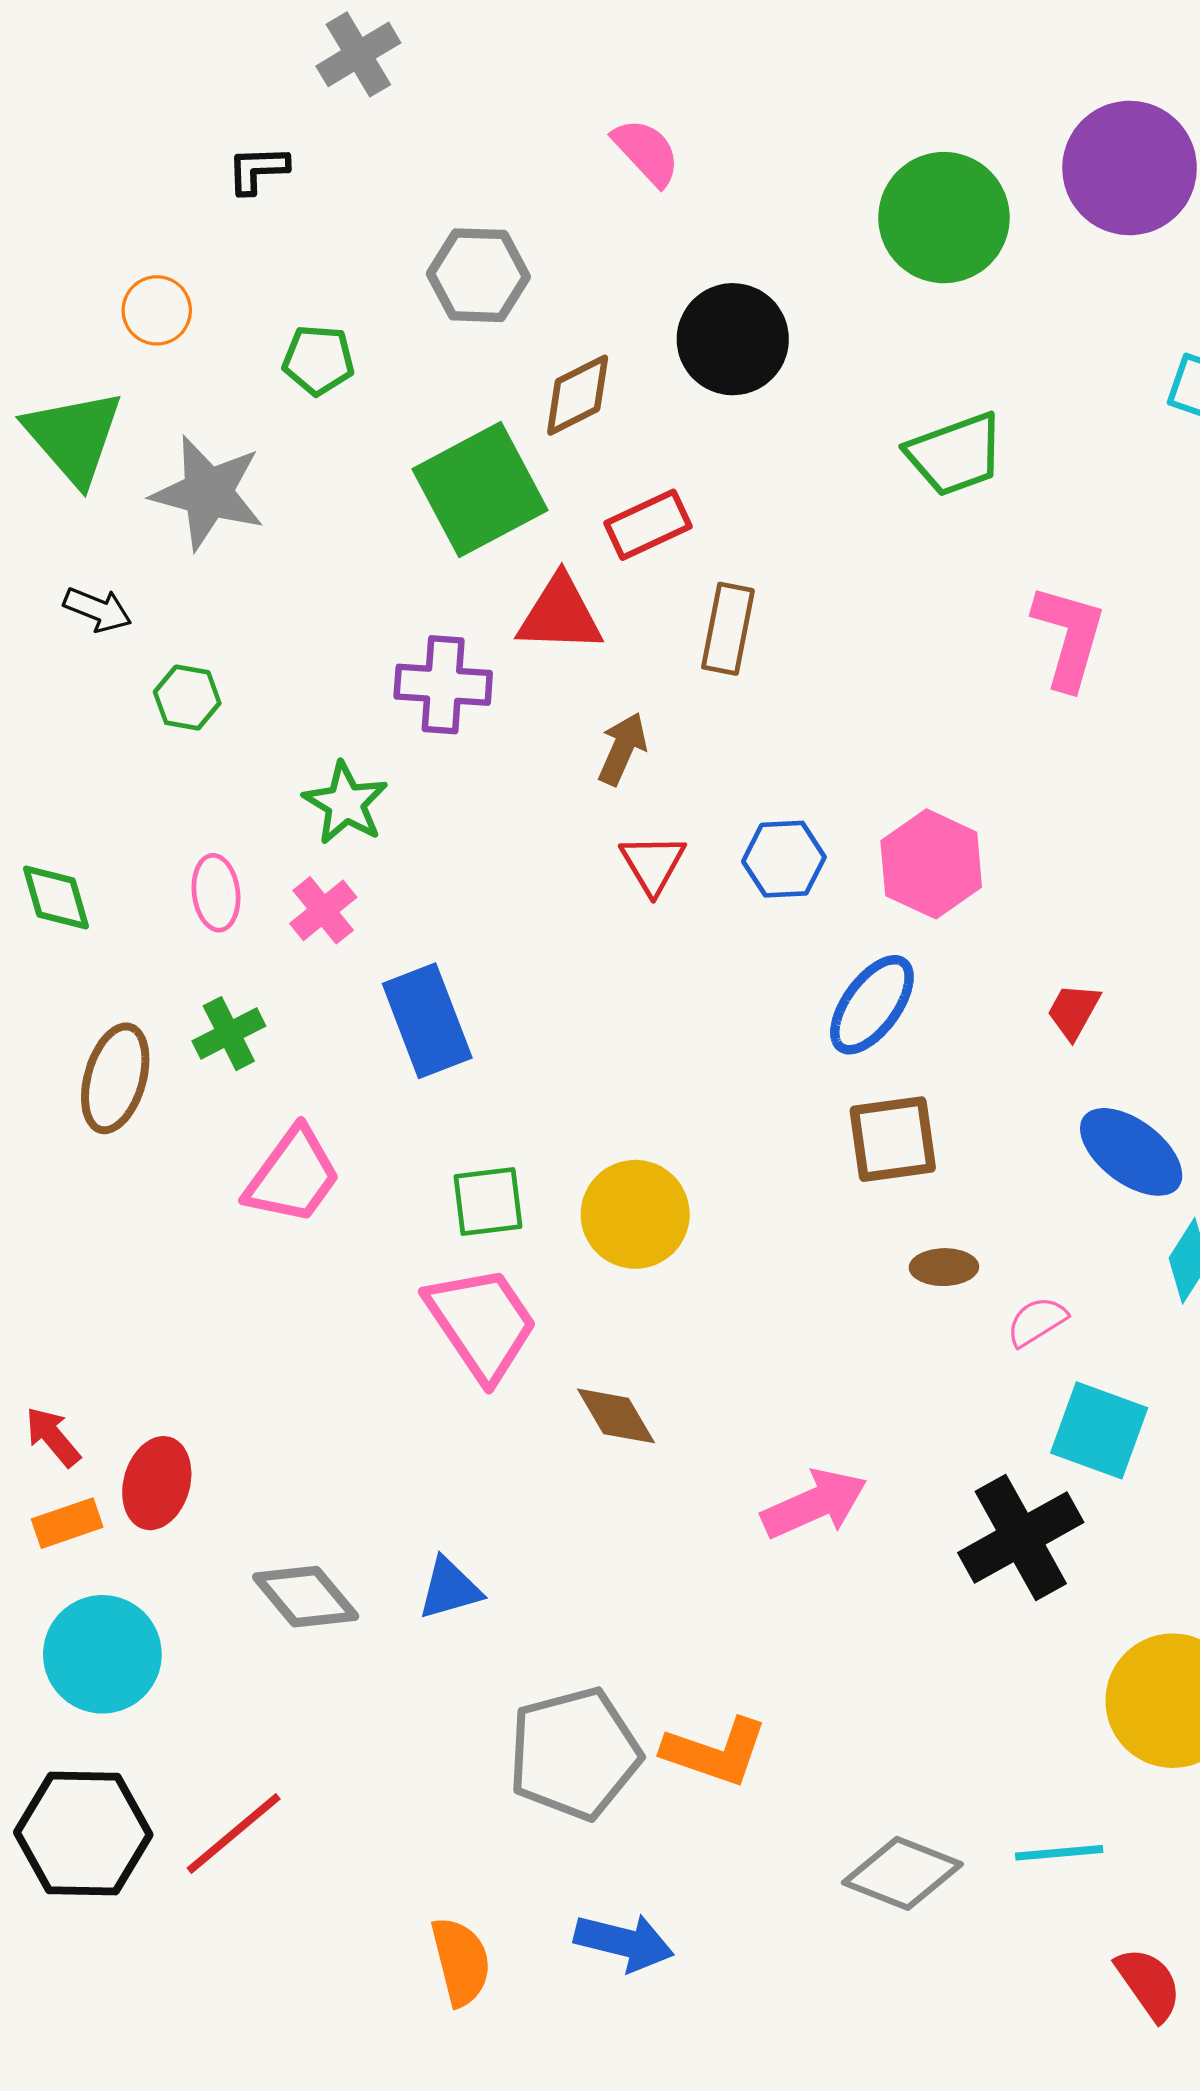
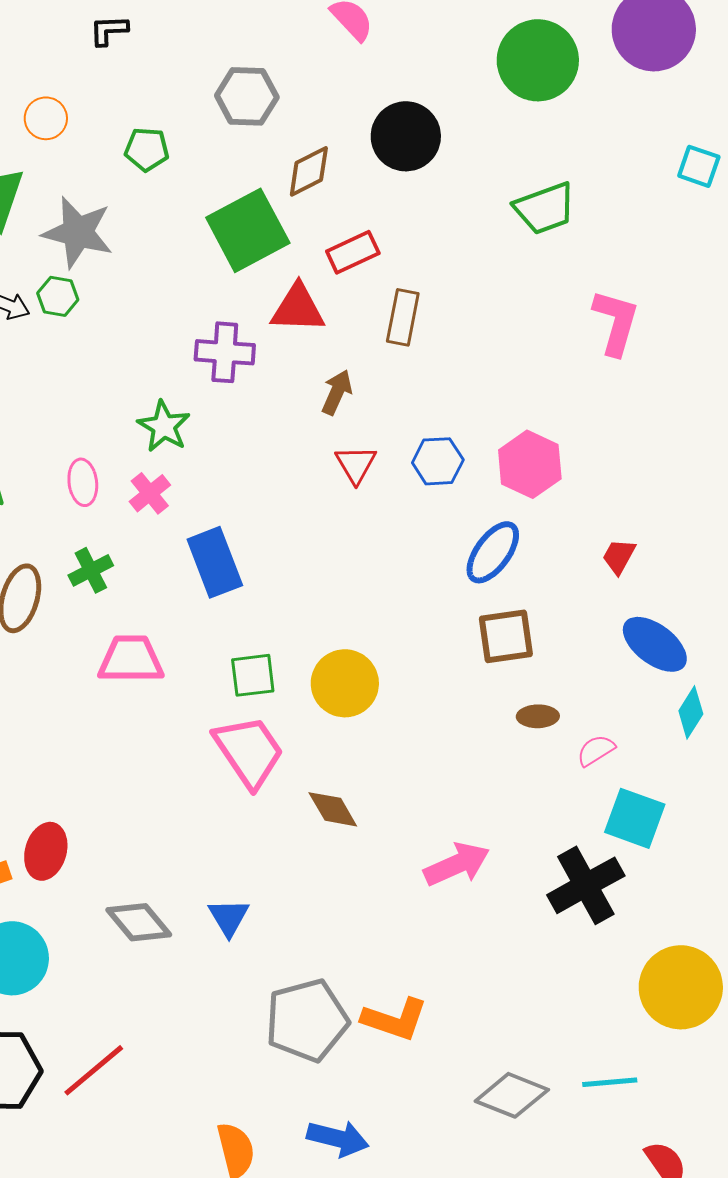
green hexagon: (187, 698) -> (58, 296), moved
pink trapezoid: (293, 1176) -> (131, 659), turned -126
blue triangle: (450, 1589) -> (229, 917), turned -45

